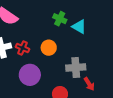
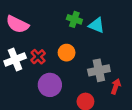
red cross: (23, 48) -> (38, 57), turned 32
red arrow: (89, 84) -> (116, 86), turned -120

